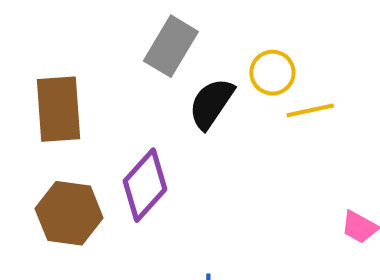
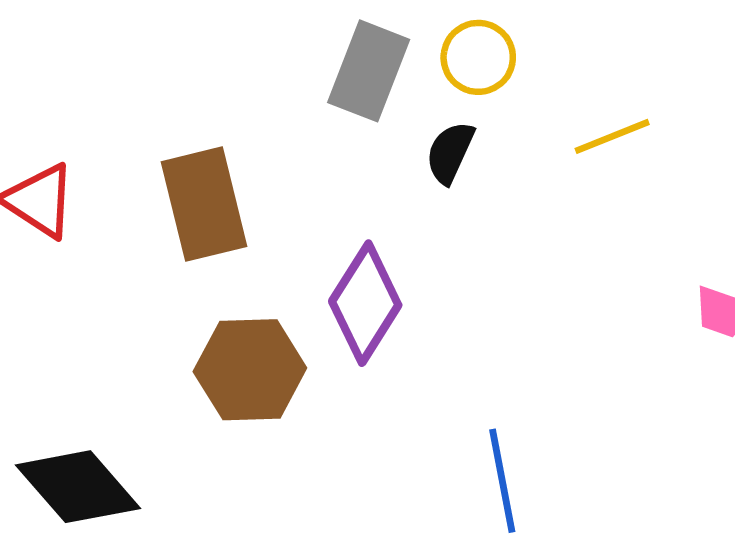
yellow circle: (272, 73) -> (478, 57), moved
black semicircle: (211, 103) -> (450, 153), size x0.7

